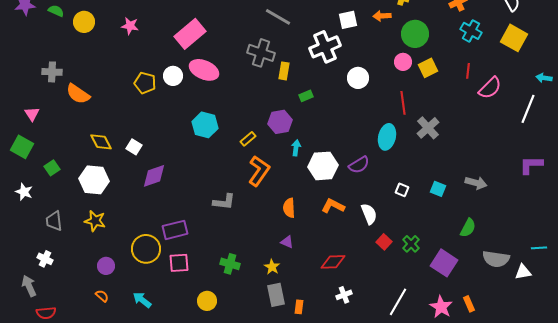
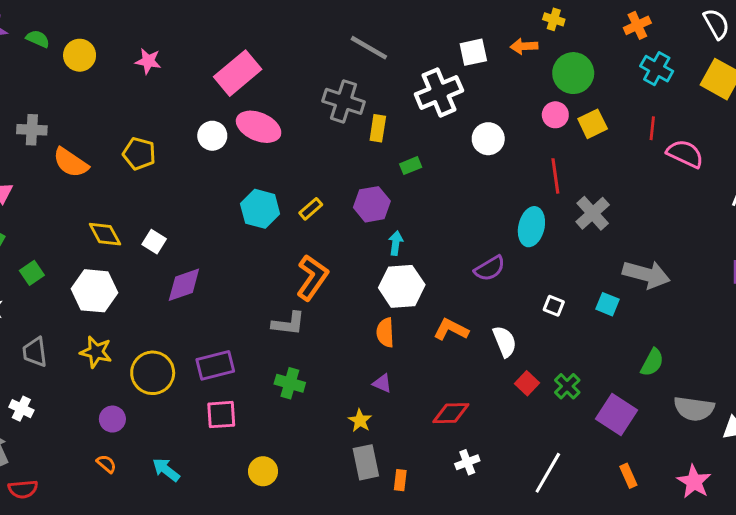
yellow pentagon: (145, 83) -> (139, 154), moved
pink semicircle: (490, 88) -> (685, 154), turned -110
yellow rectangle: (248, 139) -> (311, 209), moved
white hexagon: (323, 166) -> (402, 286), moved
orange L-shape: (259, 171) -> (312, 277), moved
gray arrow: (476, 183) -> (646, 274), moved, size x1.4
yellow circle: (146, 249) -> (153, 373), moved
green cross: (230, 264) -> (290, 383), moved
orange rectangle: (469, 304) -> (628, 476), moved
pink star: (441, 307) -> (694, 482), moved

